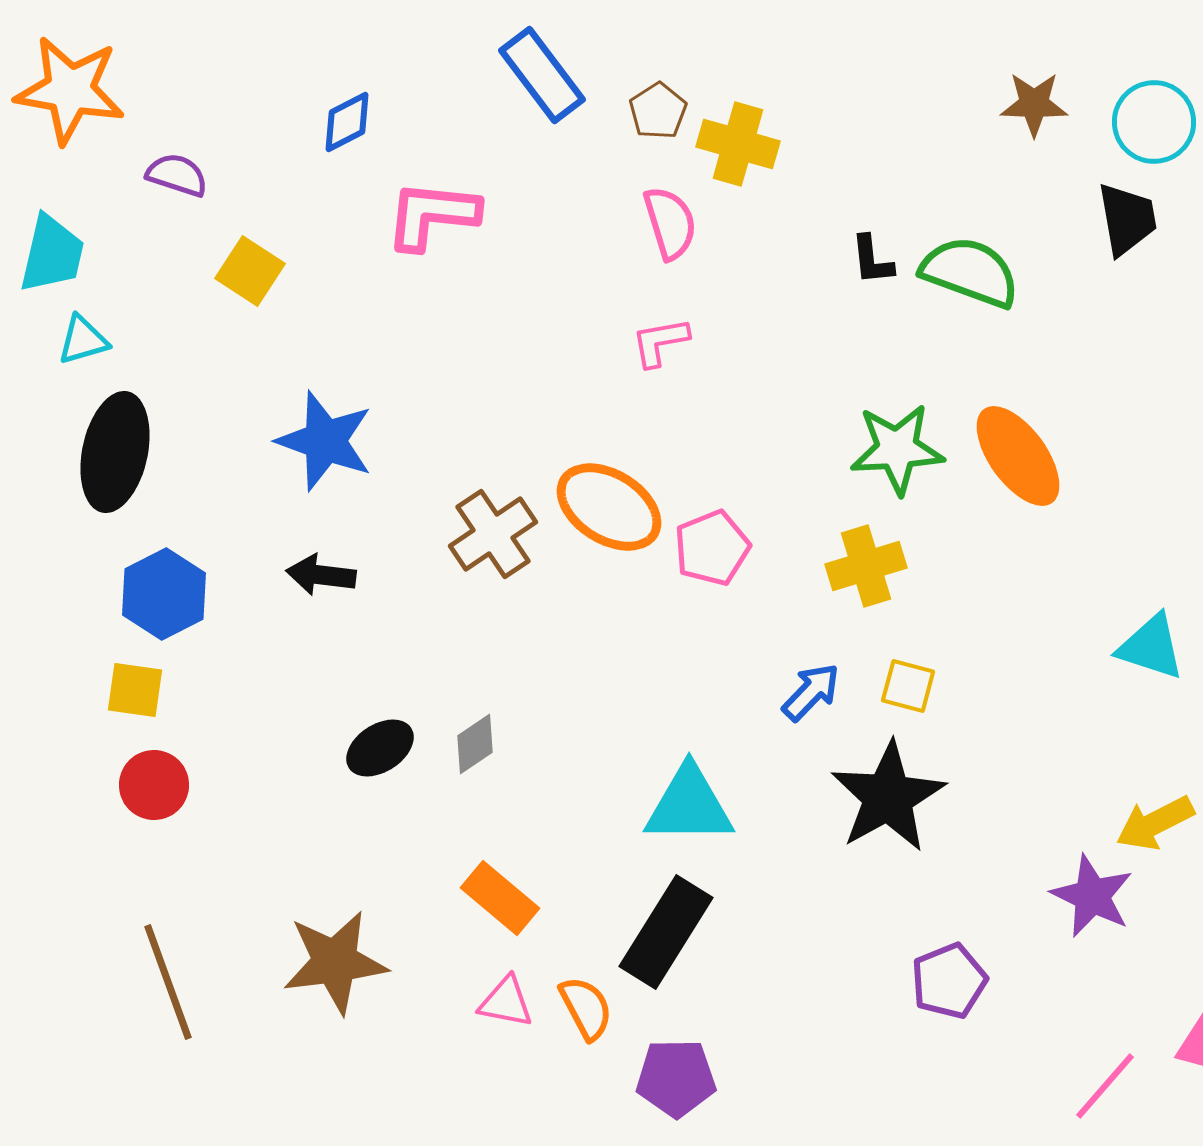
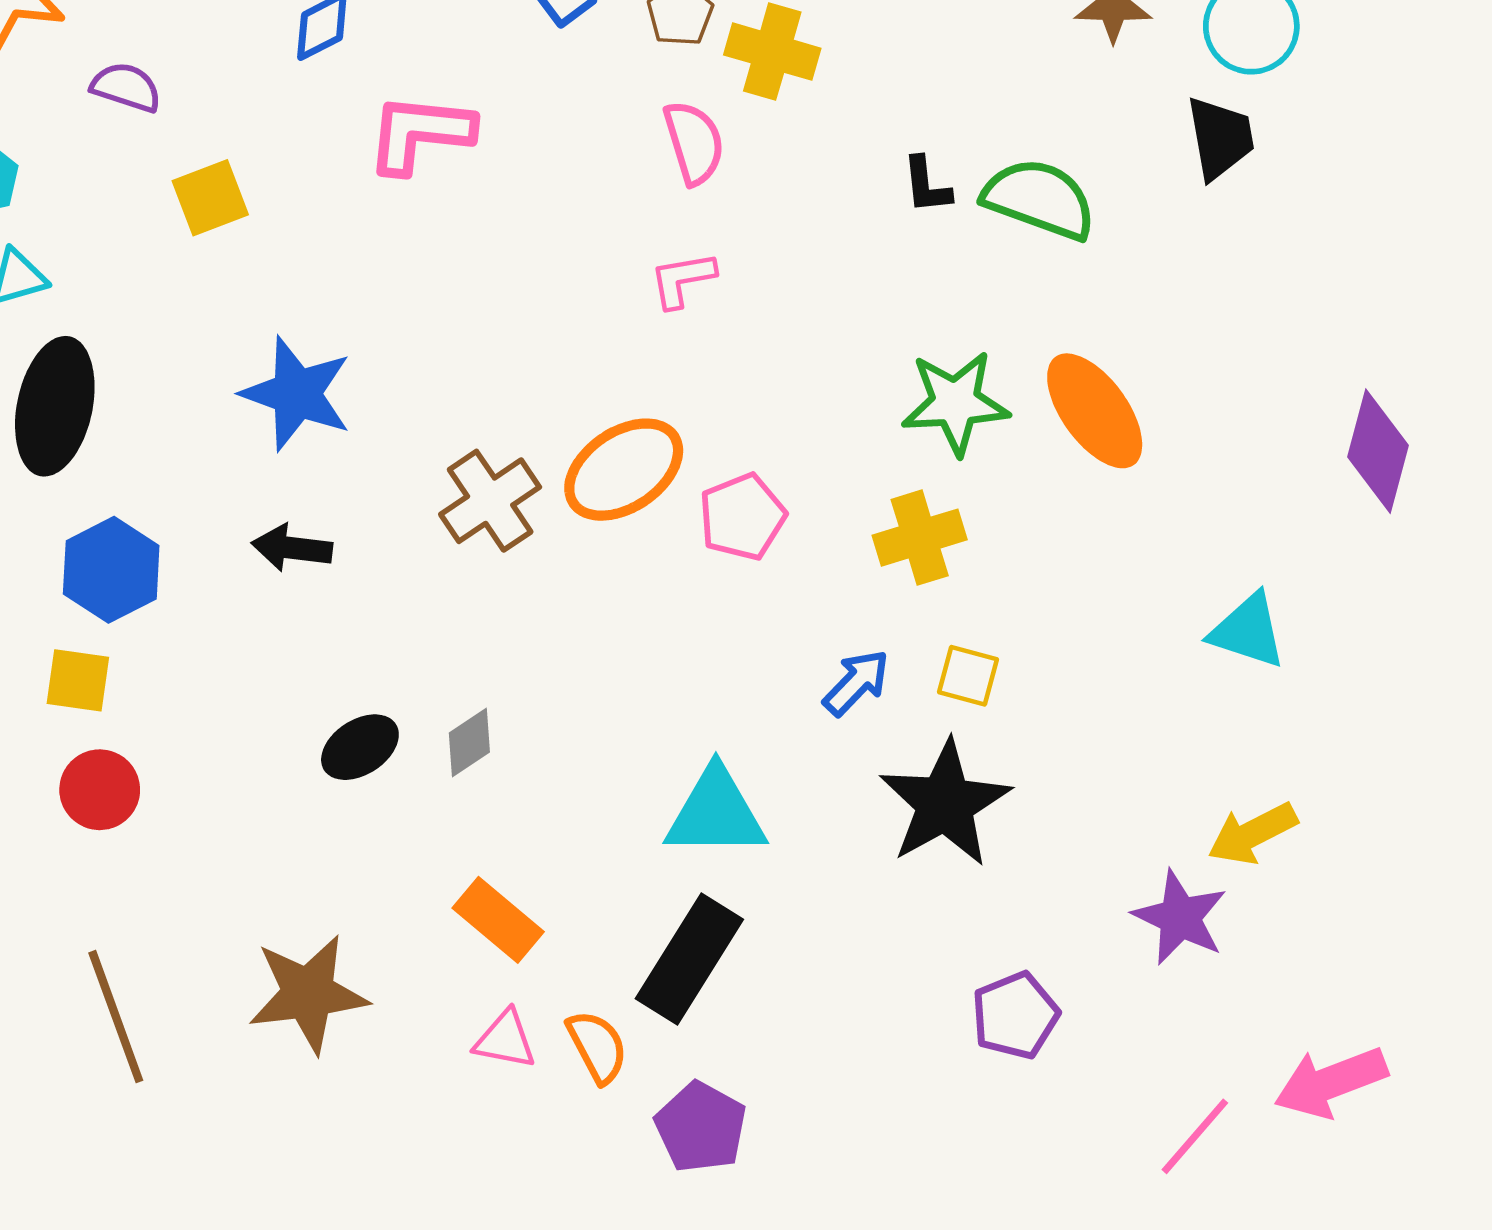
yellow square: (250, 271) -> (210, 198), turned 36
orange ellipse: (609, 507) -> (624, 470), turned -66
purple pentagon: (676, 1078) -> (701, 1127), turned 30

